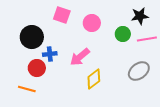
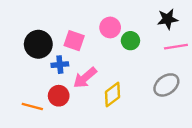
pink square: (62, 15) -> (74, 41), moved
green circle: (123, 34) -> (130, 41), moved
pink arrow: (80, 57) -> (85, 78), moved
red circle: (37, 68) -> (59, 96), moved

